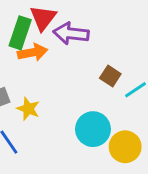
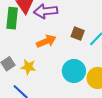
orange arrow: (33, 52) -> (46, 41), moved

